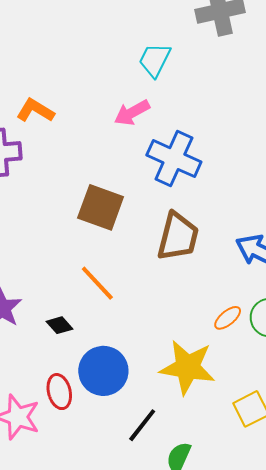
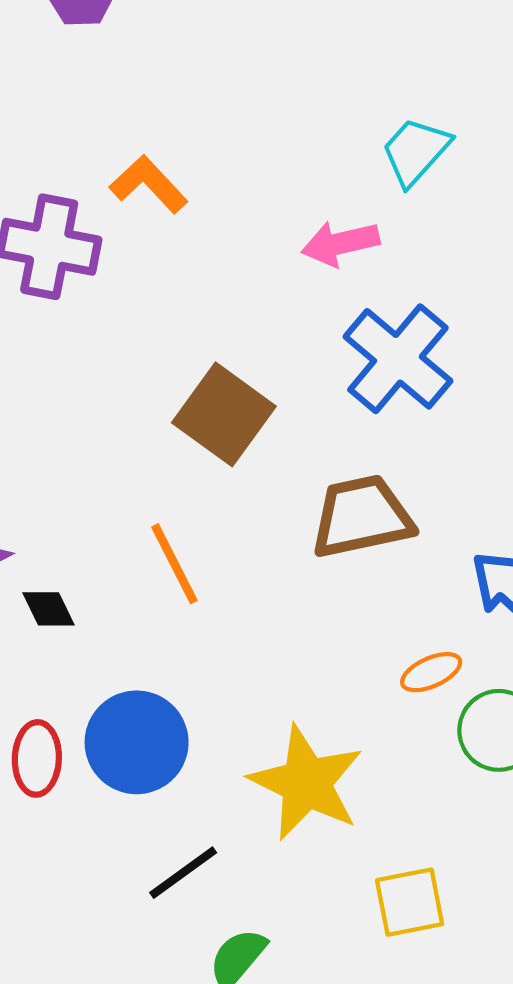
brown trapezoid: (178, 237) -> (362, 517), turned -132
orange ellipse: (228, 318) -> (431, 672), moved
black diamond: (59, 325) -> (48, 609), moved

